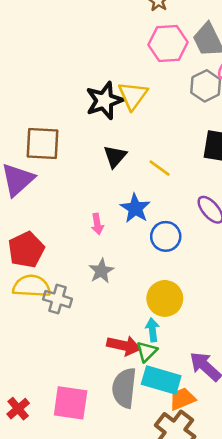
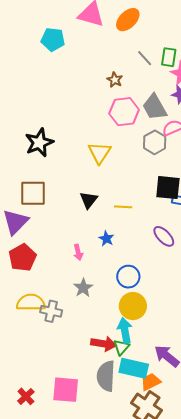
black star: (104, 101) -> (39, 143), moved
yellow line: (160, 168) -> (123, 207), turned -30
blue star: (135, 208) -> (106, 239), size x0.7
blue circle: (166, 236) -> (128, 277), moved
red pentagon: (26, 250) -> (23, 258), moved
cyan arrow: (152, 330) -> (125, 330), size x1.4

